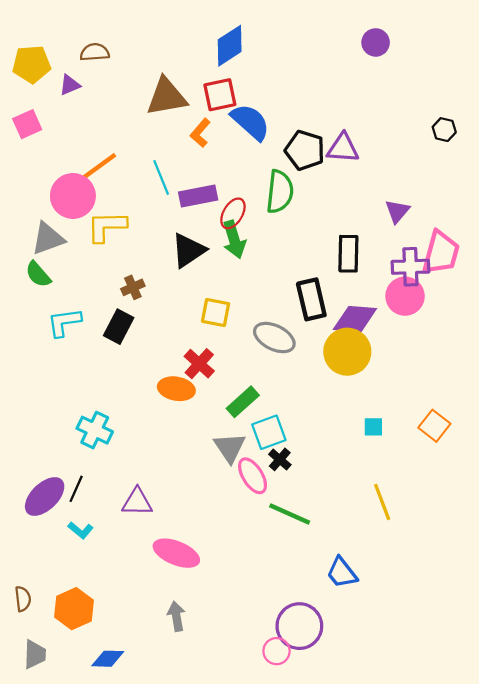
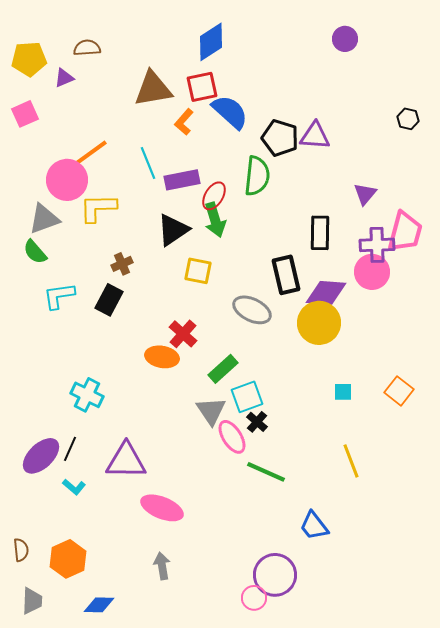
yellow square: (216, 312) -> (198, 271), moved
purple triangle: (137, 502) -> (126, 461), size x1.4

